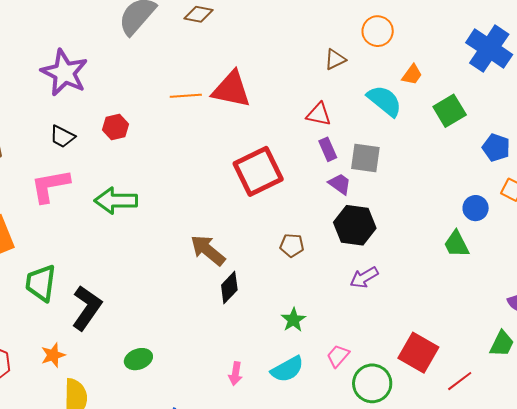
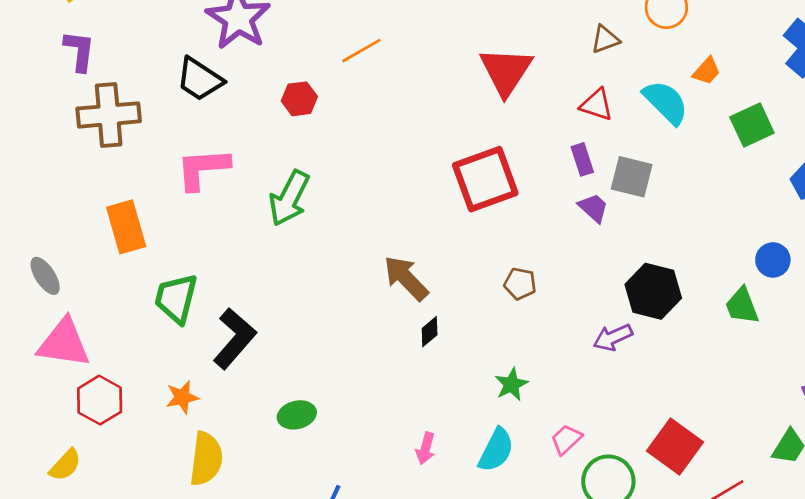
red triangle: (231, 89) -> (506, 71), moved, turned 45
orange line: (186, 96) -> (361, 51), moved, turned -32
red triangle: (319, 114) -> (597, 105), moved
black trapezoid: (62, 137) -> (200, 79), moved, size x1.4
green arrow: (116, 201) -> (289, 198), turned -69
black hexagon: (355, 225) -> (653, 291), moved
black diamond: (229, 288) -> (430, 332), size x0.7
cyan semicircle: (287, 369) -> (496, 450), turned -40

